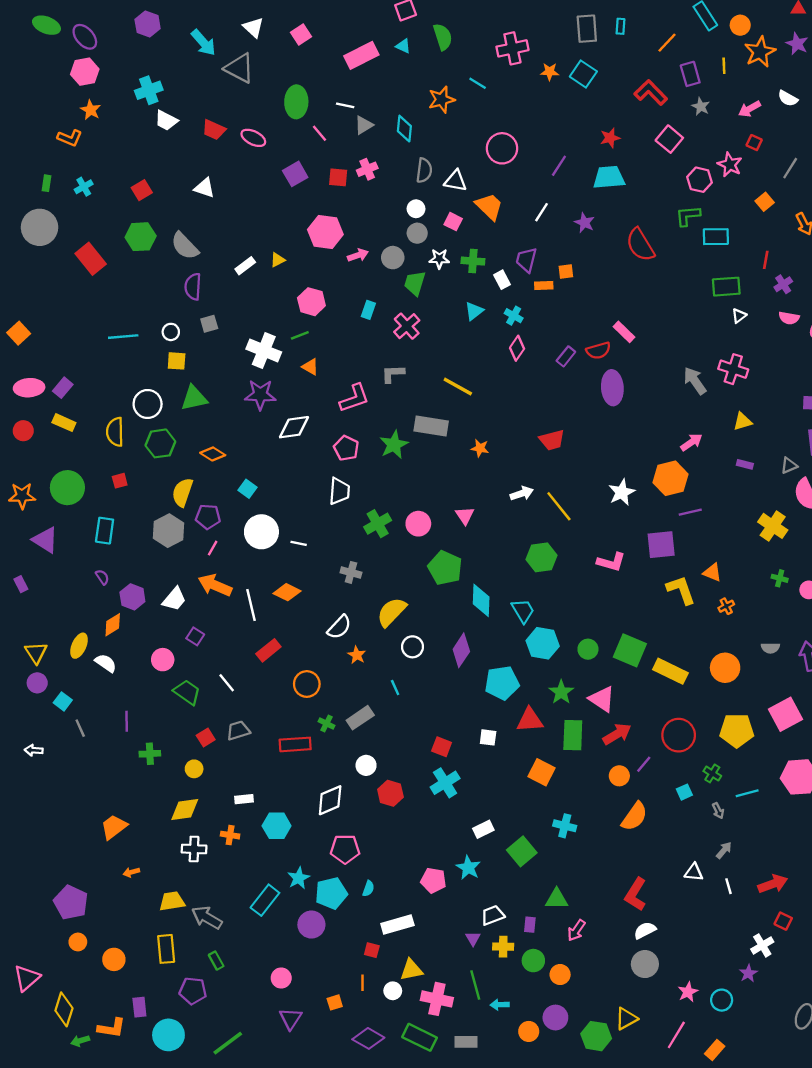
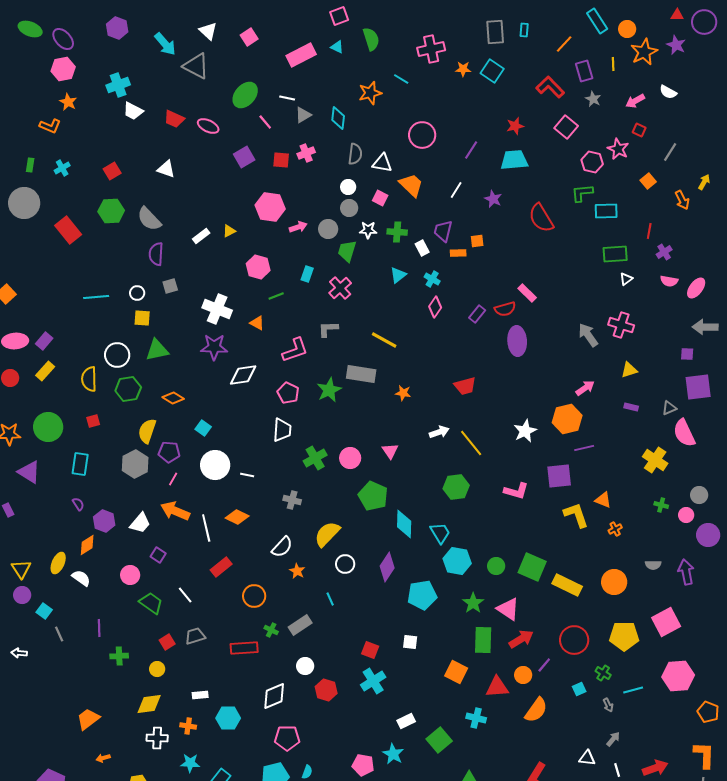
green ellipse: (296, 102) -> (245, 95), turned 40
green line: (300, 335) -> (276, 296), moved
yellow rectangle: (64, 423) -> (45, 371), turned -72
red triangle: (530, 720) -> (497, 687), moved
cyan star: (299, 878) -> (190, 763), moved, turned 30

